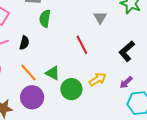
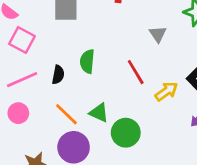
green semicircle: (45, 19) -> (87, 61), moved
yellow arrow: (98, 79) -> (166, 91), moved

